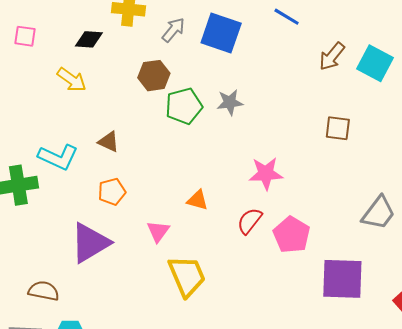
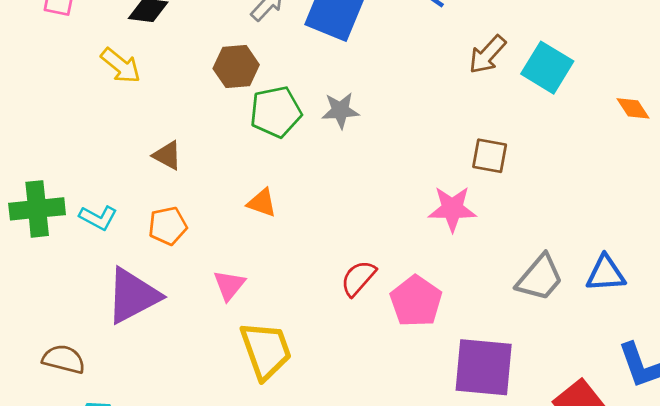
cyan L-shape: (58, 157) -> (98, 218), moved, size x0.7
pink star: (266, 173) -> (452, 209), moved
orange triangle: (198, 200) -> (262, 203), moved

